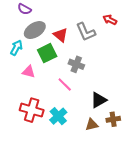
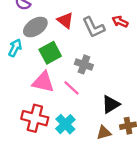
red arrow: (110, 20) -> (120, 22), moved
red triangle: (60, 35) -> (65, 20), moved
pink triangle: (29, 72) -> (43, 82), moved, size x1.5

